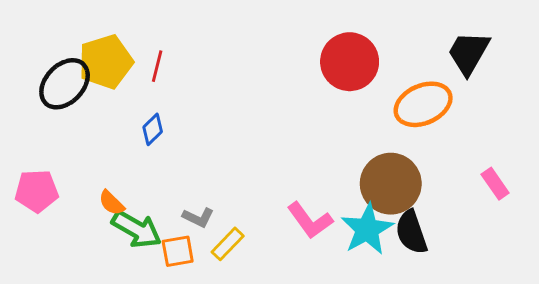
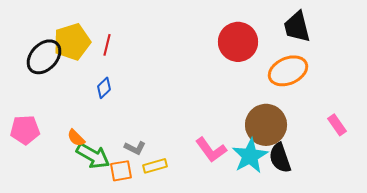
black trapezoid: (469, 53) -> (297, 27), moved, turned -44
yellow rectangle: (228, 244) -> (155, 166), turned 30

